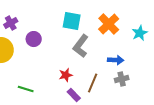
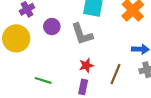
gray L-shape: (81, 46) -> (82, 34), moved, turned -55
purple rectangle: (74, 95) -> (83, 87), moved, turned 56

